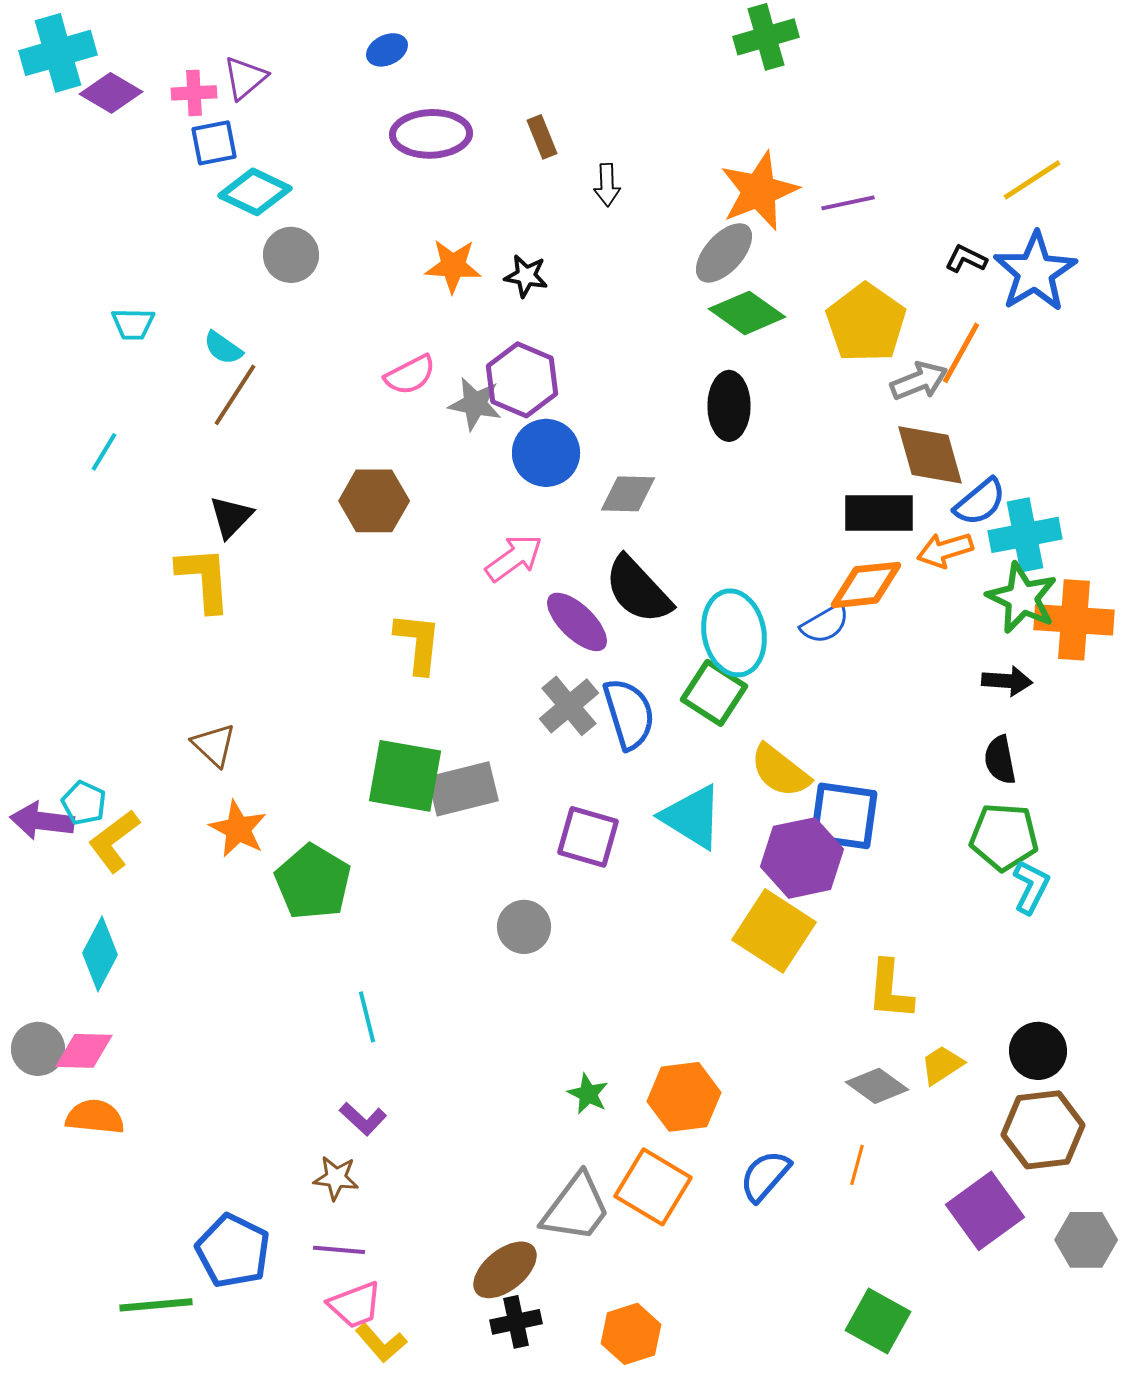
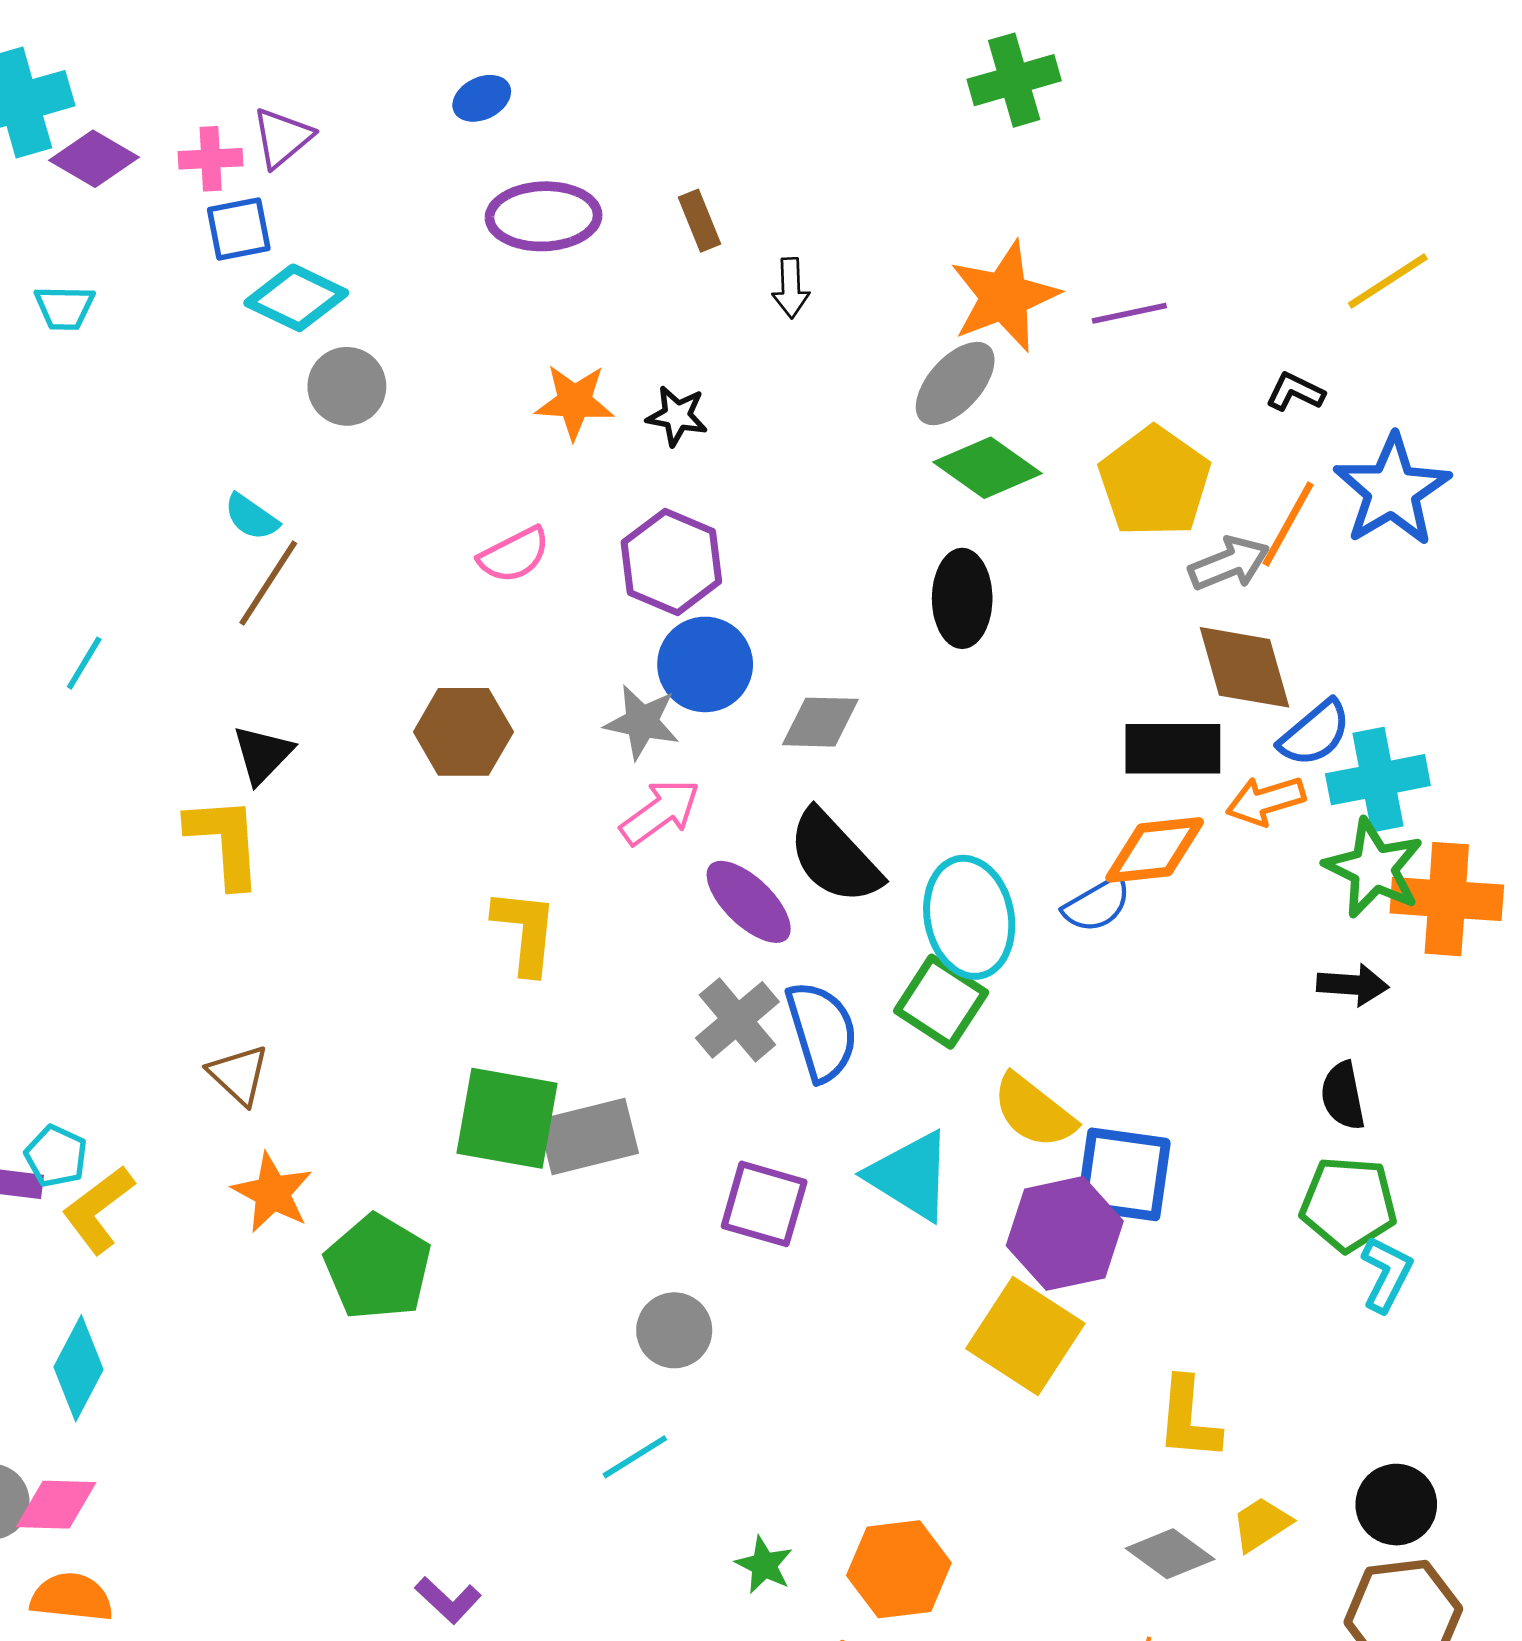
blue star: (1035, 272) -> (1392, 490), moved
cyan trapezoid: (133, 324) -> (65, 308), moved
gray star: (475, 404) -> (642, 722), moved
cyan line: (367, 1017) -> (635, 1457), moved, turned 72

